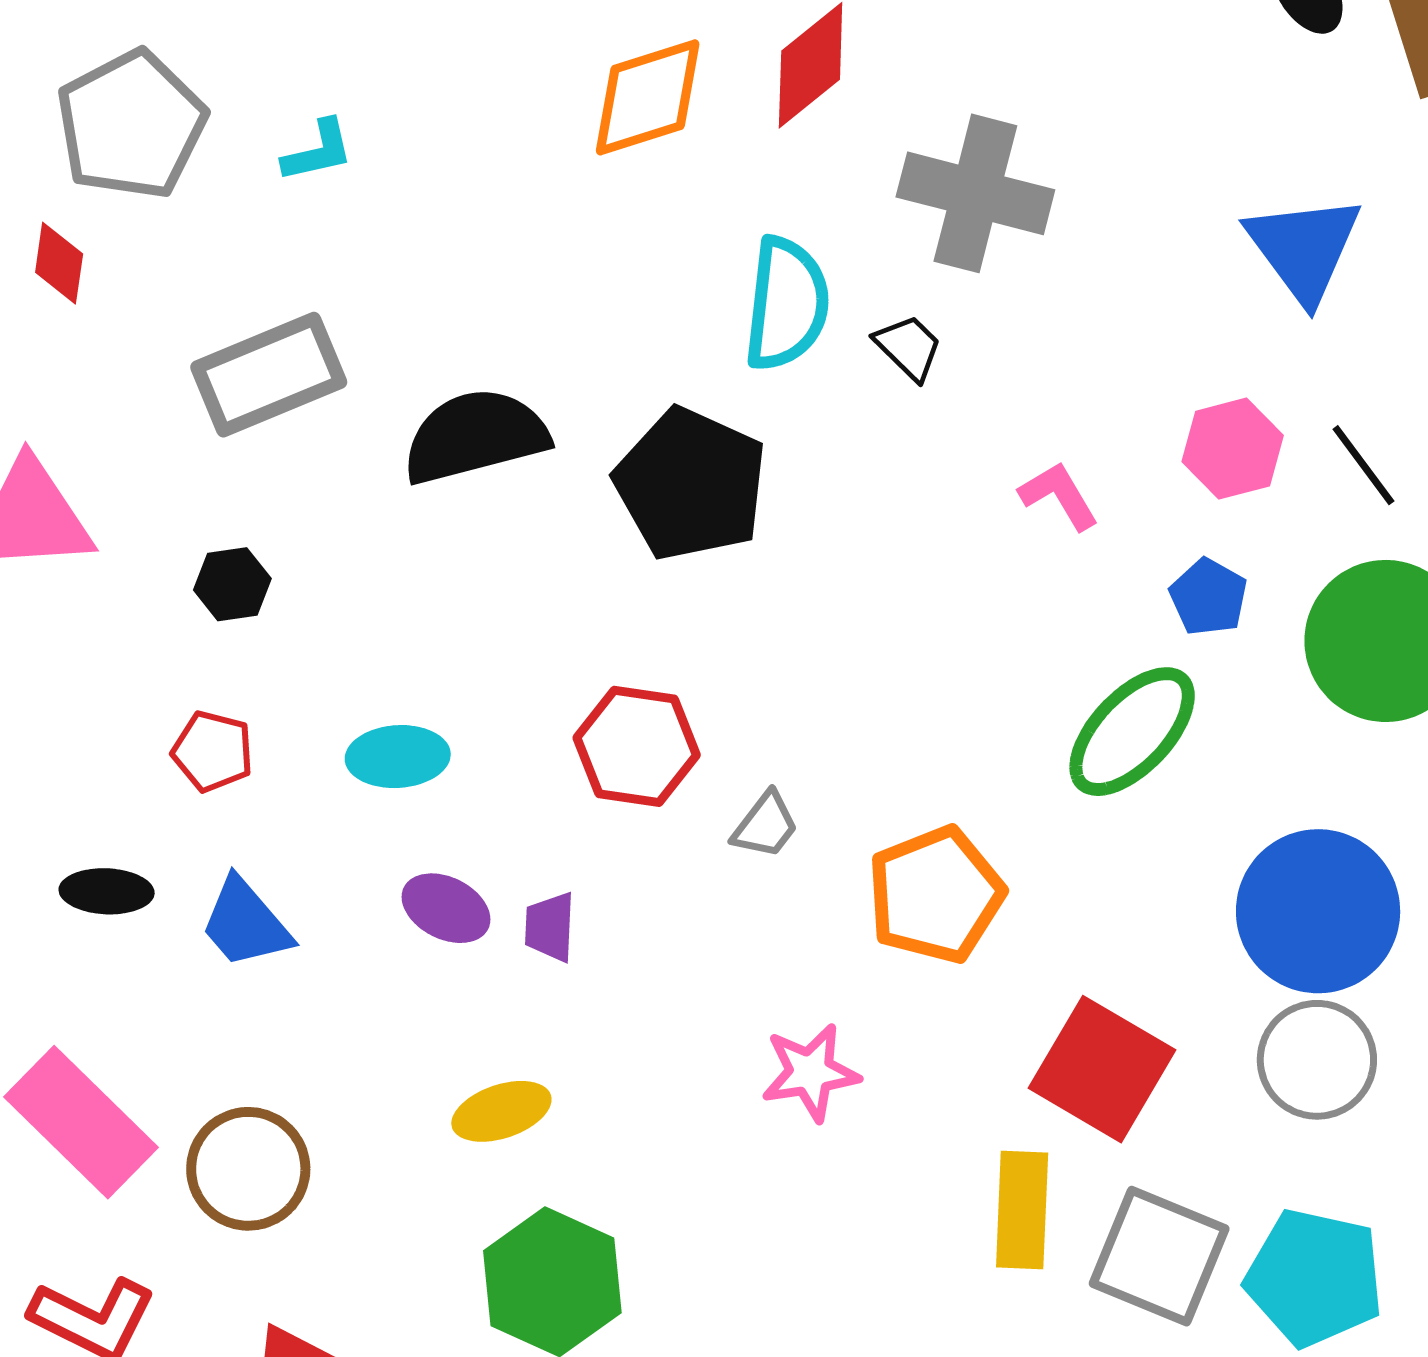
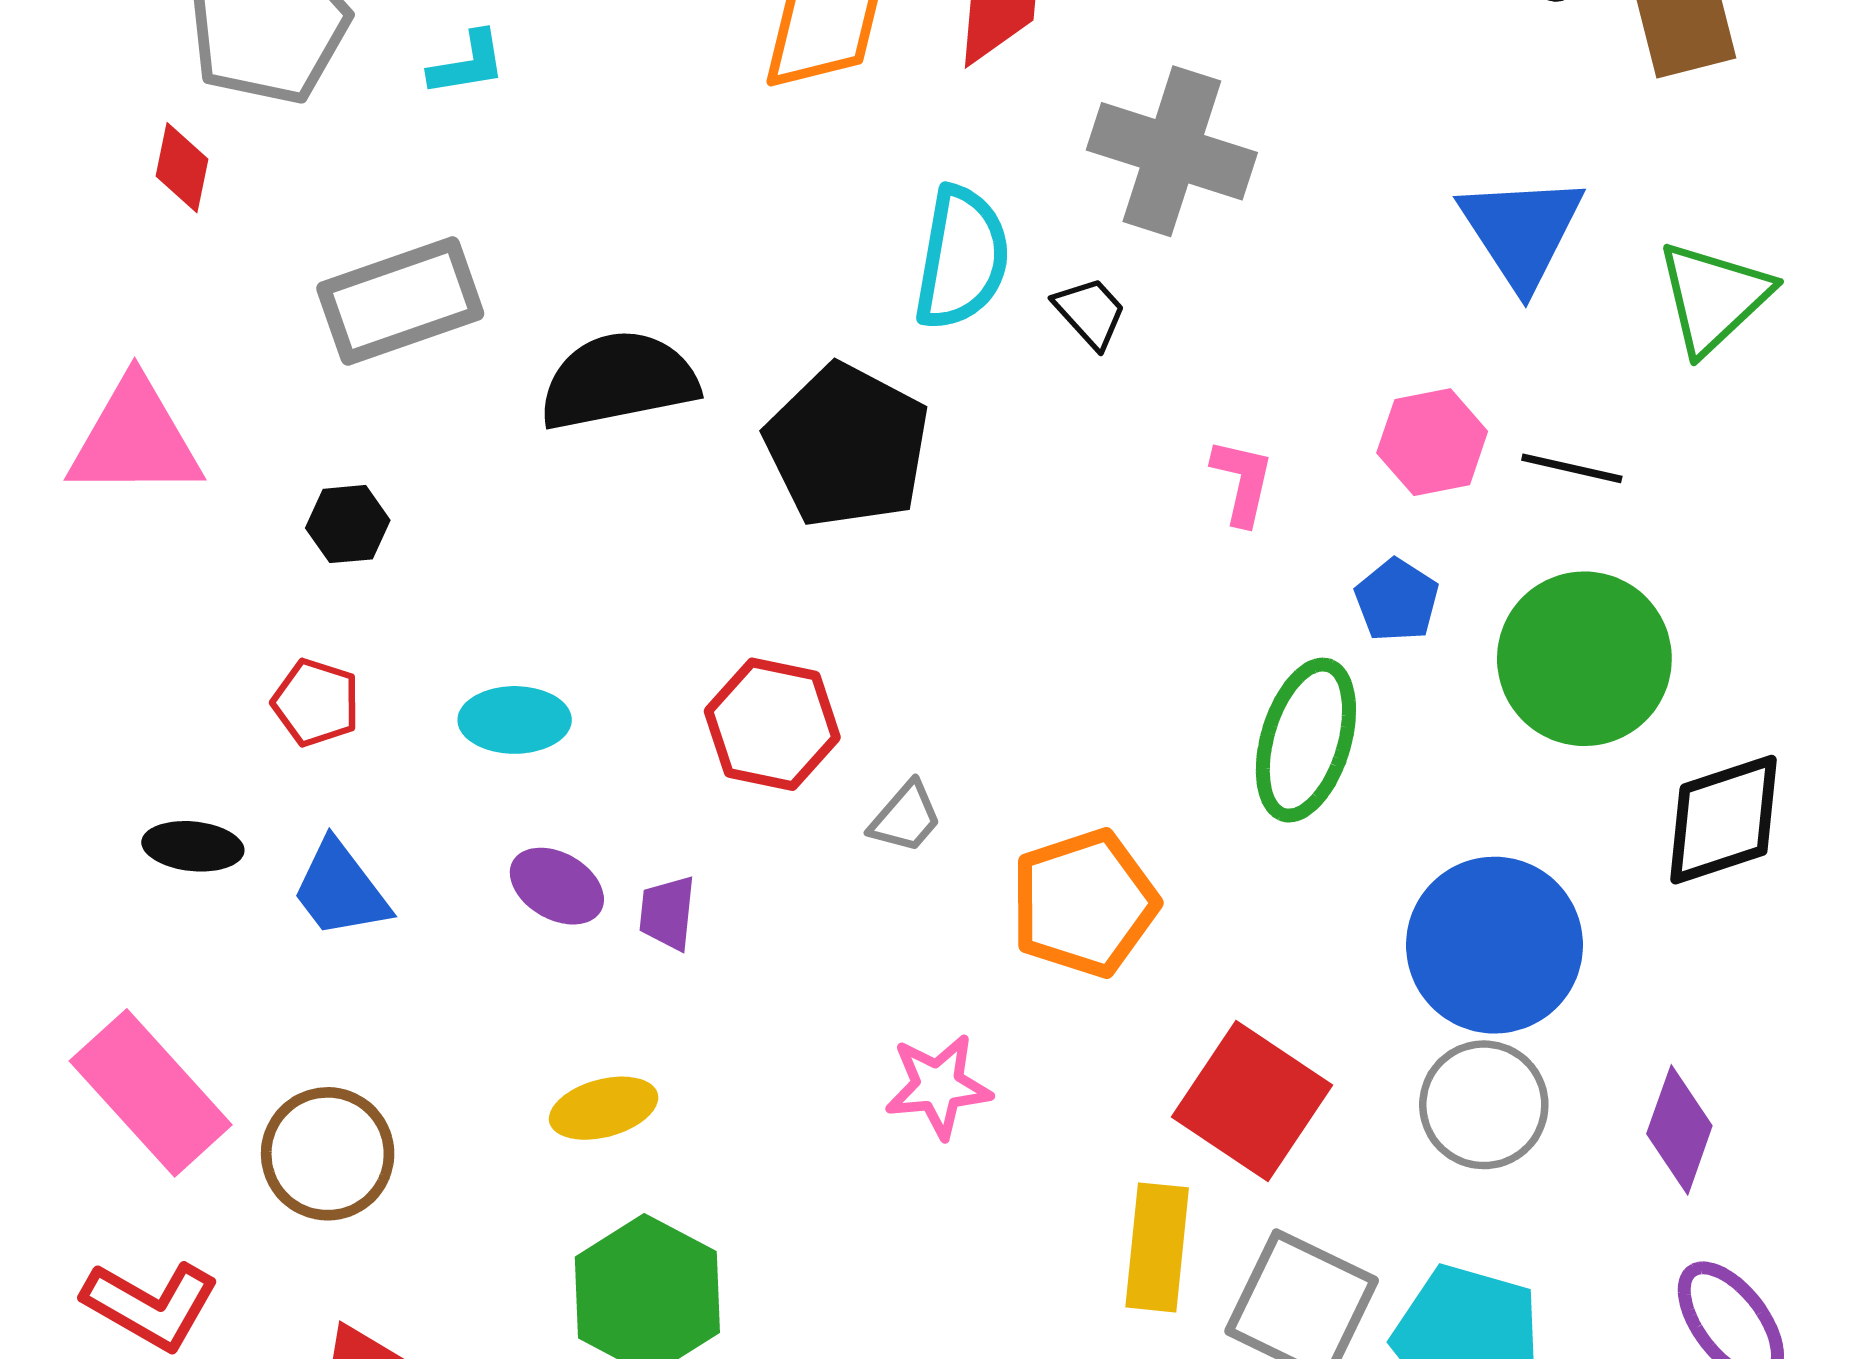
black line: (1363, 465) -> (1572, 468), turned -44
pink L-shape: (1059, 496) -> (1242, 482), turned 40
green ellipse: (1132, 732) -> (1306, 740), turned -30

